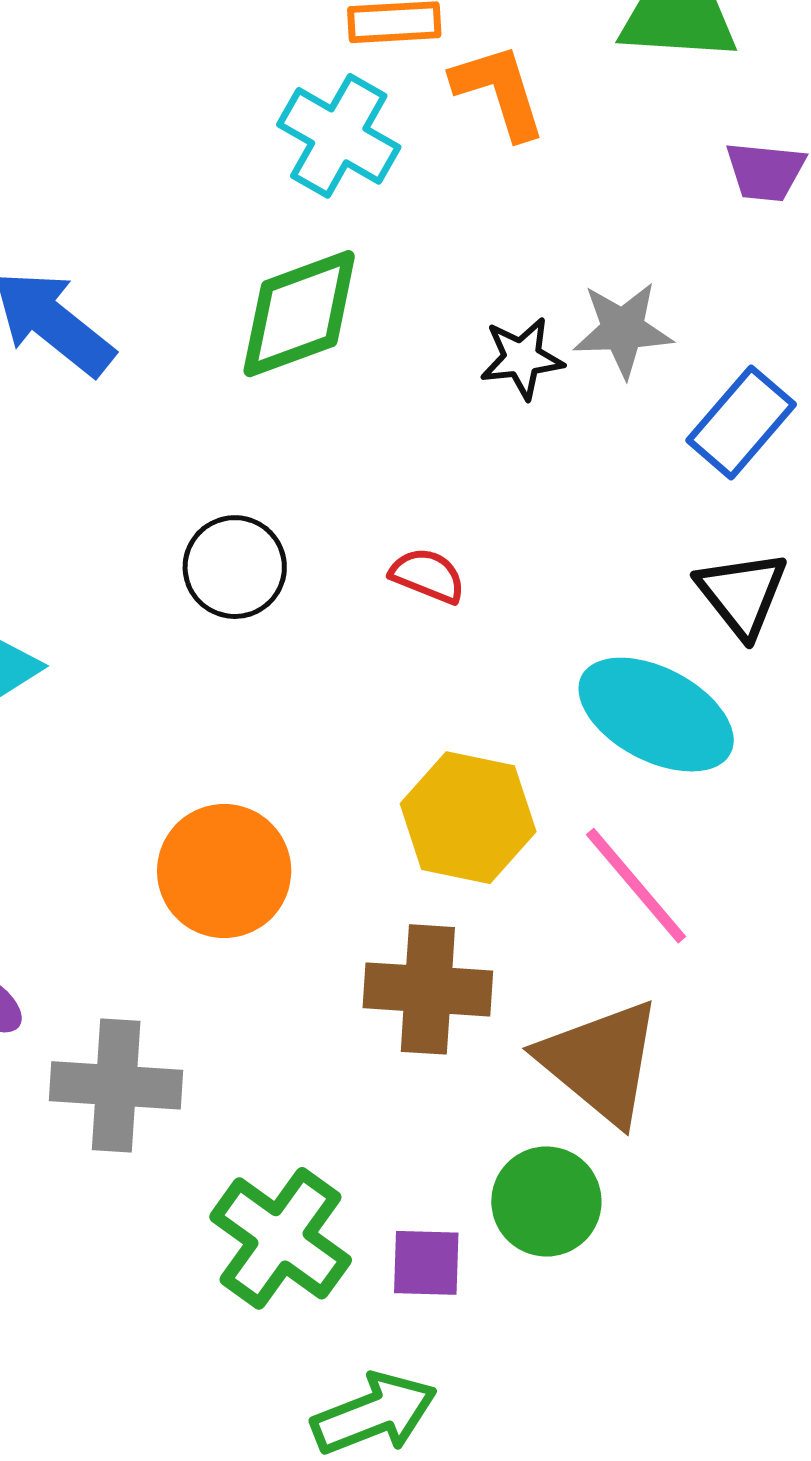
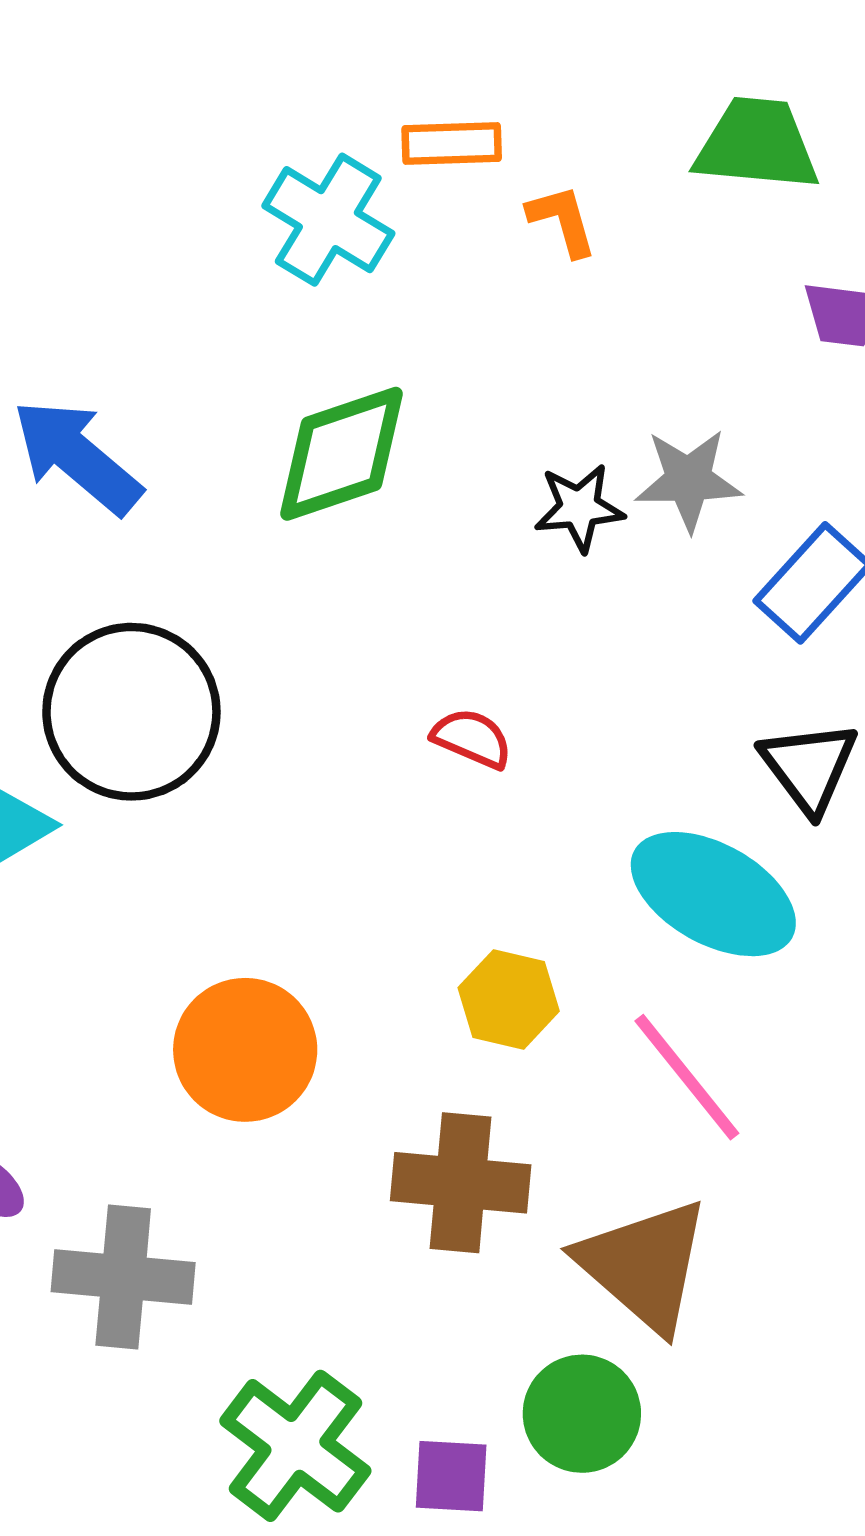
orange L-shape: (499, 91) -> (562, 220), size x0.7
cyan cross: (339, 136) -> (328, 220), moved
black circle: (235, 567) -> (131, 712), moved, size x1.6
yellow hexagon: (468, 818) -> (509, 999), size x0.7

